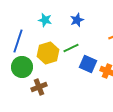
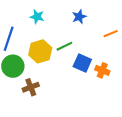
blue star: (77, 20) -> (79, 17), moved

